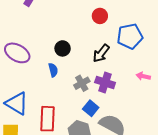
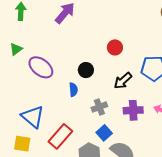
red circle: (100, 16) -> (115, 47), moved
purple cross: (105, 82) -> (133, 110), moved, turned -30
red rectangle: (48, 119) -> (60, 136), turned 30

